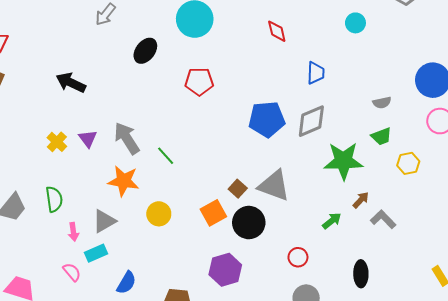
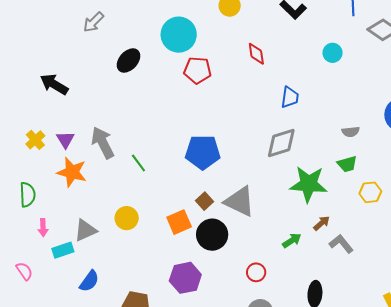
red pentagon: (199, 81) -> (197, 70), moved
blue pentagon: (267, 119) -> (203, 152), moved
orange star: (124, 181) -> (72, 172), moved
gray triangle: (104, 221) -> (85, 230), moved
pink semicircle: (72, 272) -> (24, 271), moved

